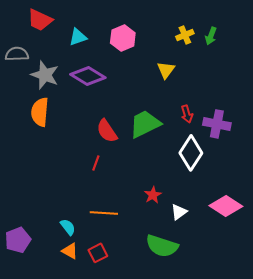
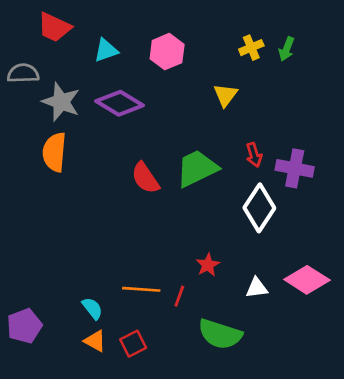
red line: (96, 163) -> (179, 296), moved
white triangle: (179, 212) -> (257, 288), moved, turned 30

